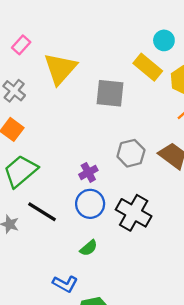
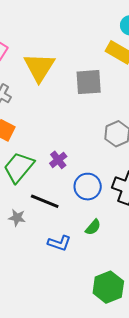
purple cross: (88, 172) -> (58, 160), moved
blue L-shape: (65, 284) -> (59, 243), moved

